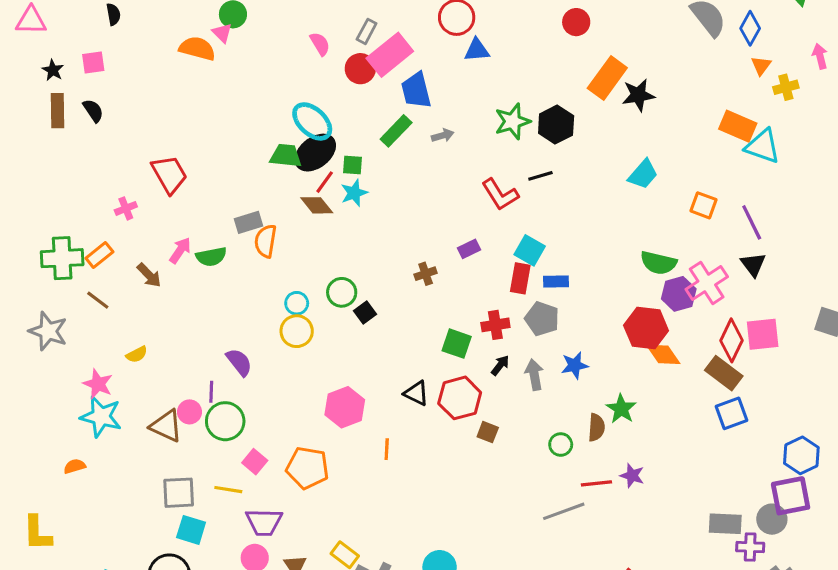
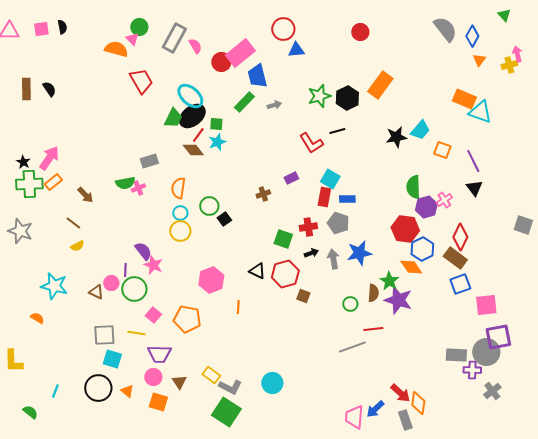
gray rectangle: (367, 31) -> (174, 38), moved, size x1.8
pink square: (93, 62) -> (41, 29), moved
black star: (53, 70) -> (23, 162), moved
orange rectangle: (607, 78) -> (380, 85), moved
yellow cross: (786, 87) -> (509, 65), moved
black star: (638, 95) -> (396, 137), moved
green trapezoid: (286, 156) -> (173, 118), turned 110
red trapezoid: (169, 174) -> (141, 81), moved
cyan trapezoid: (643, 174) -> (420, 130), moved
pink cross: (126, 208) -> (138, 188), moved
orange semicircle: (266, 241) -> (178, 188), moved
pink arrow: (180, 250) -> (49, 158), moved, size x1.4
green semicircle: (659, 263) -> (413, 187), turned 75
pink cross: (707, 283) -> (444, 200), size x0.6
brown line: (98, 300) -> (73, 223), moved
pink square: (763, 334) -> (486, 305), moved
orange diamond: (663, 354) -> (411, 267), moved
black arrow: (500, 365) -> (311, 253), turned 32
blue star: (575, 365) -> (359, 253), size x1.4
pink star: (98, 384) -> (153, 265), moved
brown triangle: (166, 426) -> (96, 292), size x0.7
blue hexagon: (801, 455) -> (422, 249), moved
orange semicircle: (75, 466) -> (37, 318), turned 48
purple star: (632, 476) -> (398, 300), moved, size x1.8
gray circle: (772, 519) -> (486, 352), size x1.4

